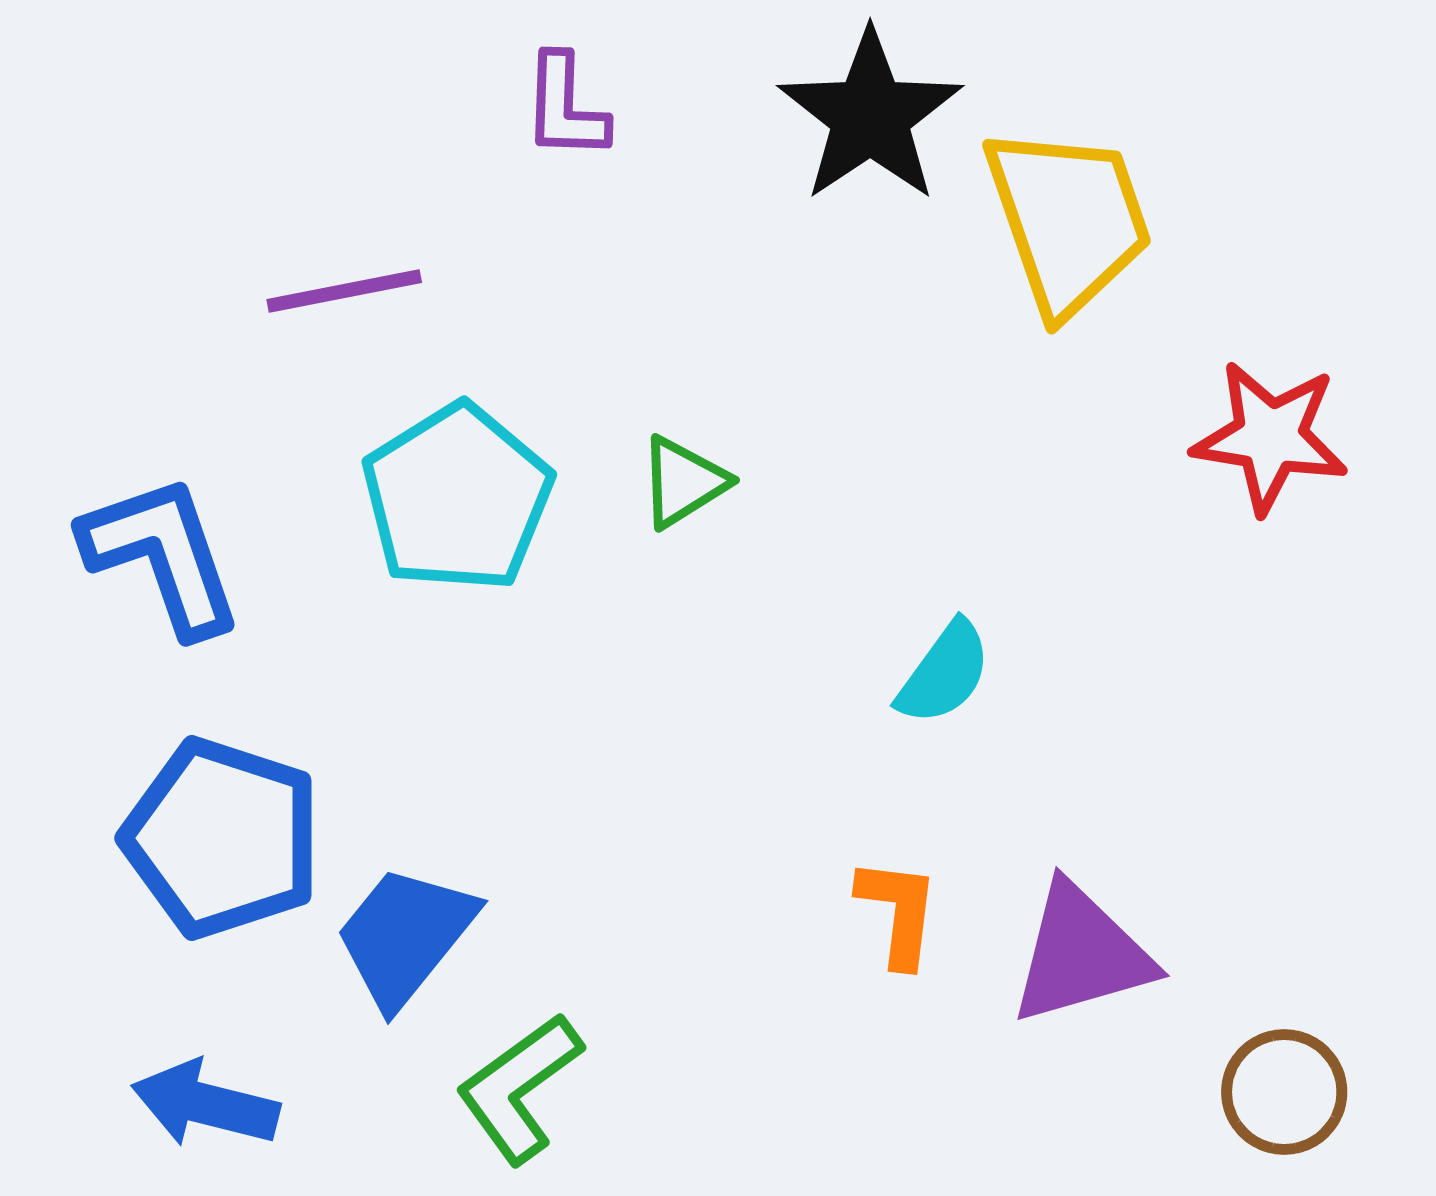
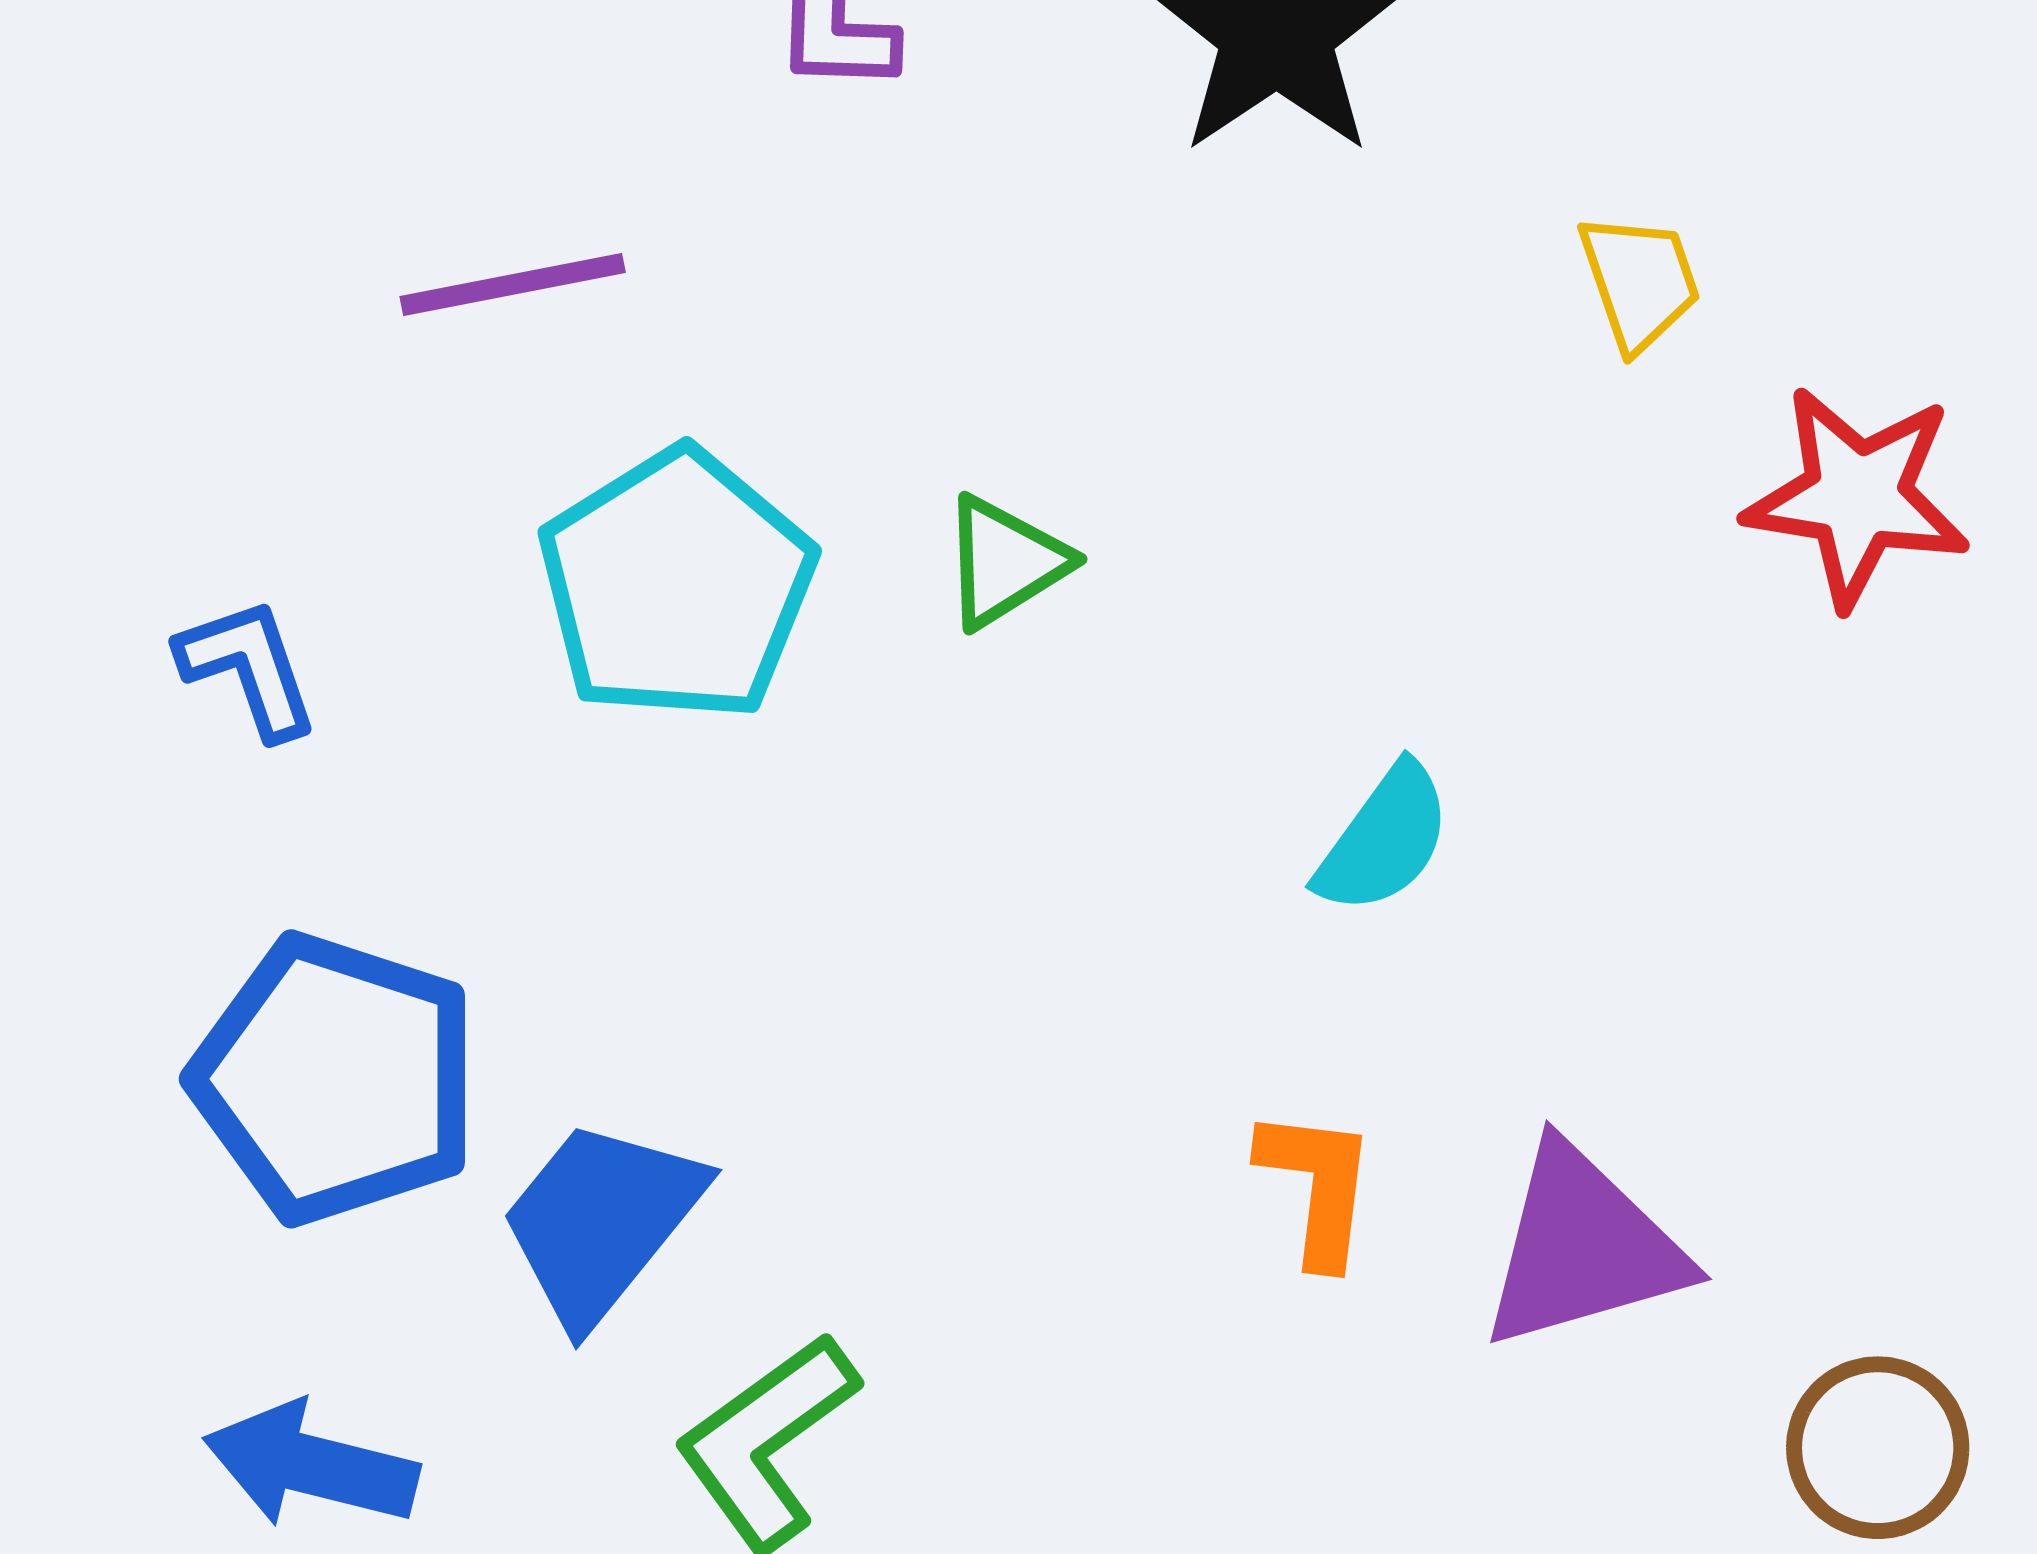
yellow trapezoid: (1068, 220) -> (1640, 282), moved, size x0.5
blue L-shape: (162, 555) -> (248, 668), size x0.6

